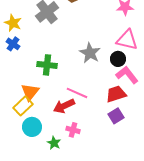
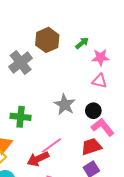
pink triangle: (127, 40) -> (100, 81), moved, size x0.7
pink line: (77, 93) -> (51, 146), turned -60

